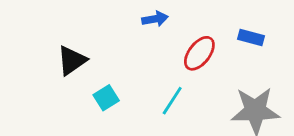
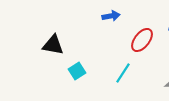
black triangle: (72, 60) -> (53, 45), turned 45

